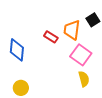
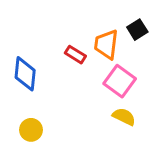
yellow semicircle: (84, 79) -> (124, 117), turned -49

